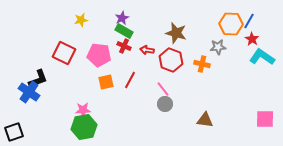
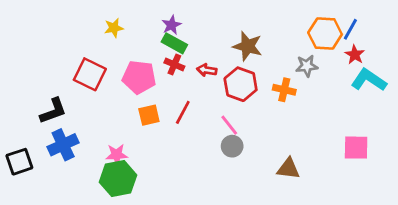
blue cross: (29, 92) -> (63, 145), moved, turned 30
pink square: (265, 119) -> (356, 148), moved
black square: (14, 132) -> (19, 162), moved

